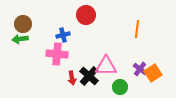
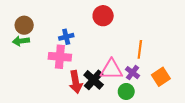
red circle: (86, 15) -> (103, 16), moved
orange line: (137, 29) -> (140, 49), moved
purple cross: (140, 69) -> (132, 73), moved
red arrow: (72, 78) -> (76, 82), size x1.5

